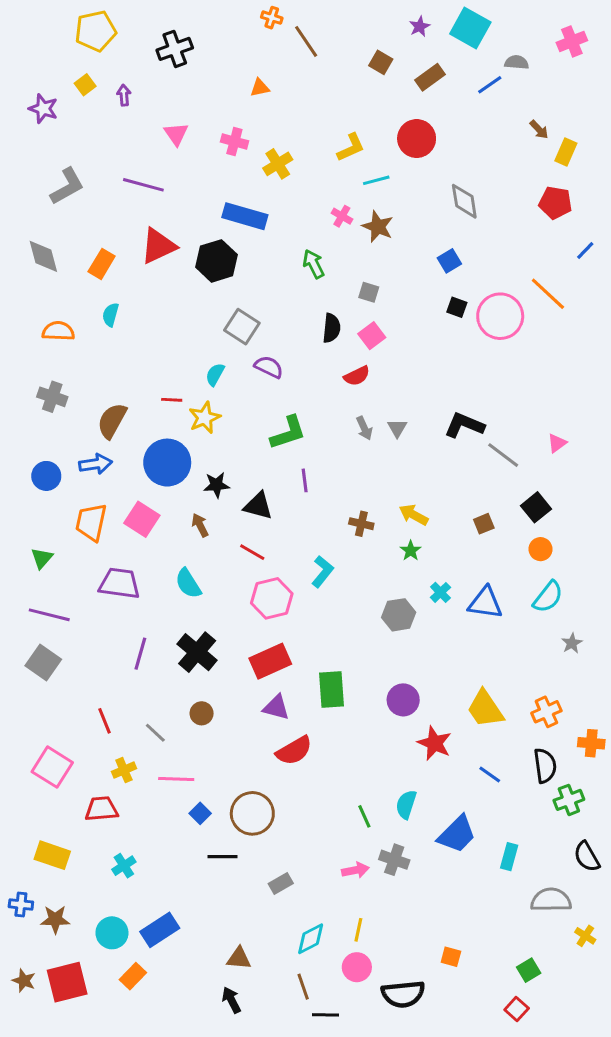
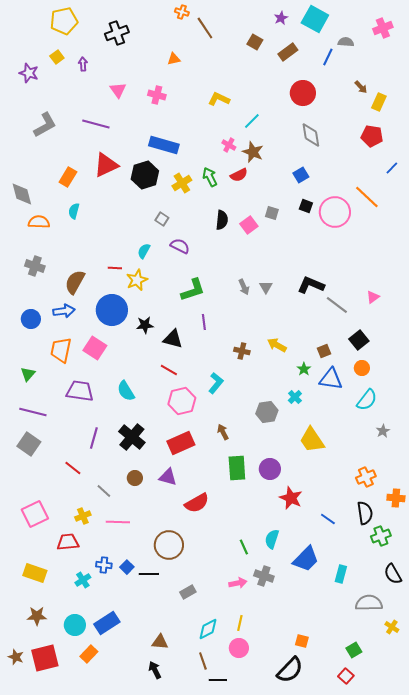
blue line: (490, 85) -> (328, 57), turned -30
red circle: (417, 139) -> (303, 93), moved
yellow L-shape: (351, 147) -> (219, 99), moved, turned -130
yellow cross: (278, 164) -> (182, 183), moved
cyan line: (376, 180) -> (252, 121), turned -30
gray diamond: (43, 256) -> (22, 194), moved
gray square: (369, 292) -> (272, 213), moved
gray square: (242, 327) -> (162, 219), size x0.6
red semicircle: (357, 376) -> (239, 175), moved
brown arrow: (200, 525) -> (223, 432), moved
green star: (411, 551) -> (304, 369), moved
blue triangle: (485, 603) -> (331, 379), moved
green rectangle: (331, 689) -> (237, 468), moved
purple triangle: (276, 707) -> (168, 477), moved
yellow trapezoid: (485, 709) -> (312, 440), moved
red line: (105, 721) -> (73, 468), moved, turned -30
pink square: (52, 767) -> (35, 514), turned 32
blue square: (200, 813) -> (127, 567), moved
blue cross: (21, 904) -> (104, 565), moved
black semicircle: (403, 994) -> (290, 670), moved, turned -40

